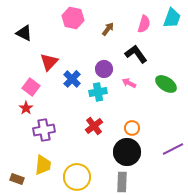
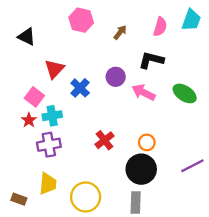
black L-shape: (136, 54) -> (151, 60), turned -40
pink arrow: (129, 83) -> (143, 92), size x1.5
cyan cross: (98, 92) -> (52, 116), moved

